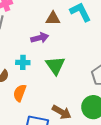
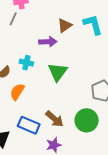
brown triangle: (53, 18) -> (65, 25), turned -49

